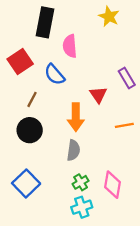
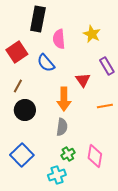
yellow star: (109, 16) -> (92, 34), moved
brown line: (32, 99) -> (18, 86), moved
cyan cross: (82, 207) -> (57, 175), moved

